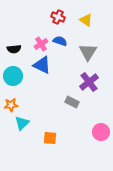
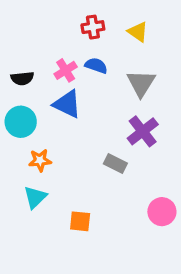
red cross: (58, 17) -> (93, 27), turned -32
orange star: (11, 105) -> (40, 160), moved

